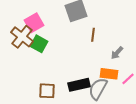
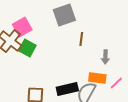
gray arrow: (117, 53) -> (105, 57), turned -40

